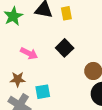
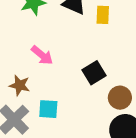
black square: (65, 48) -> (94, 73), moved

